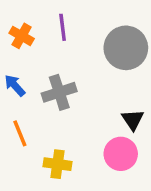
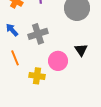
pink circle: (121, 154) -> (58, 61), moved

